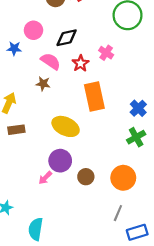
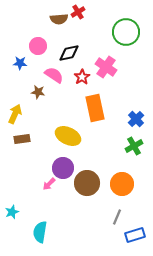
pink cross: (106, 53) -> (106, 67), size x1.5
brown star: (43, 84) -> (38, 92), moved
brown circle: (86, 177) -> (87, 183), size x1.6

